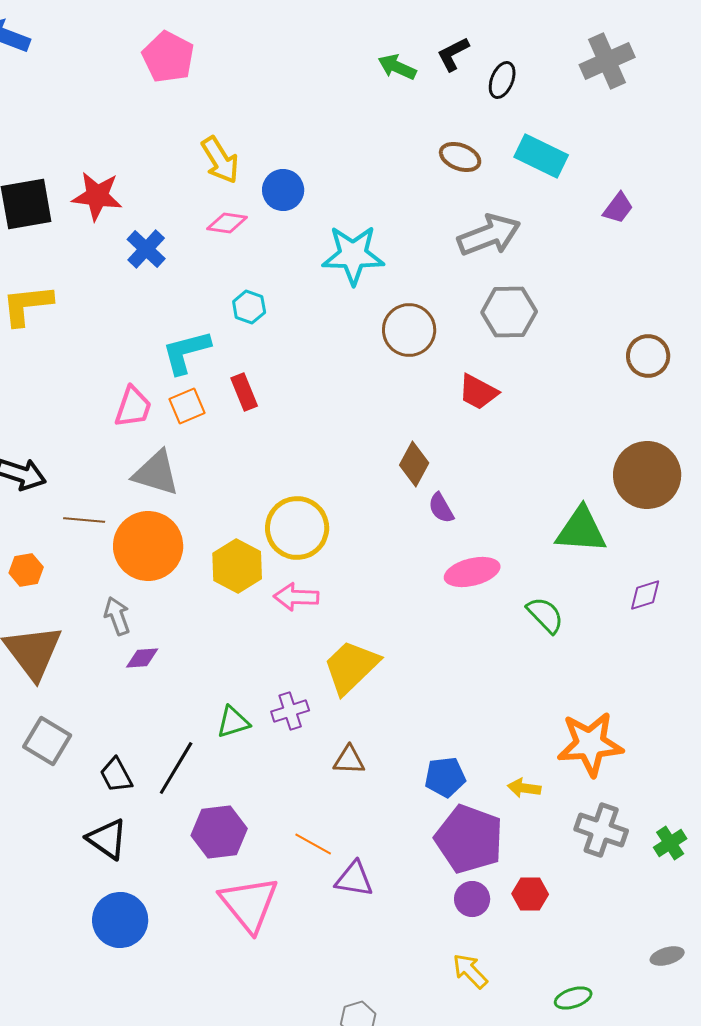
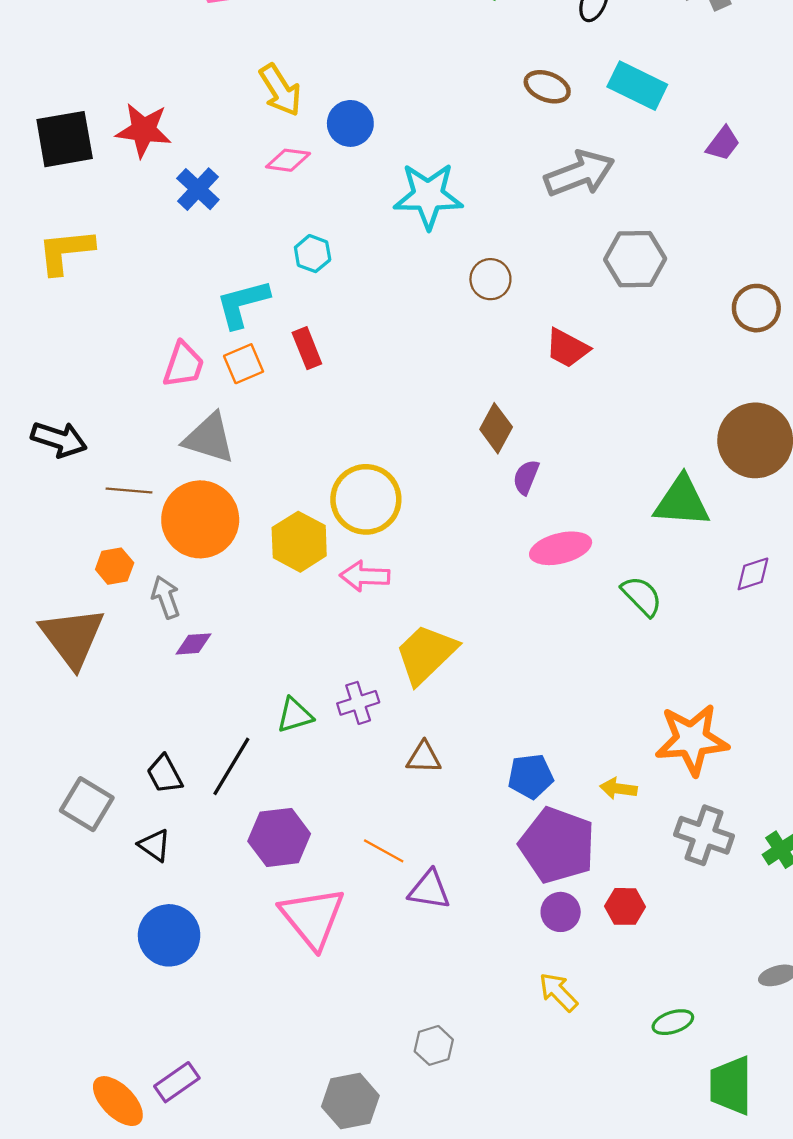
gray hexagon: (509, 312) -> (635, 259), moved
brown circle: (409, 330) -> (490, 279), size x0.7
purple semicircle: (441, 508) -> (526, 477), turned 52
orange hexagon: (26, 570) -> (115, 566), moved
gray square: (47, 741) -> (87, 804), moved
black triangle: (107, 839) -> (155, 845), size x0.7

